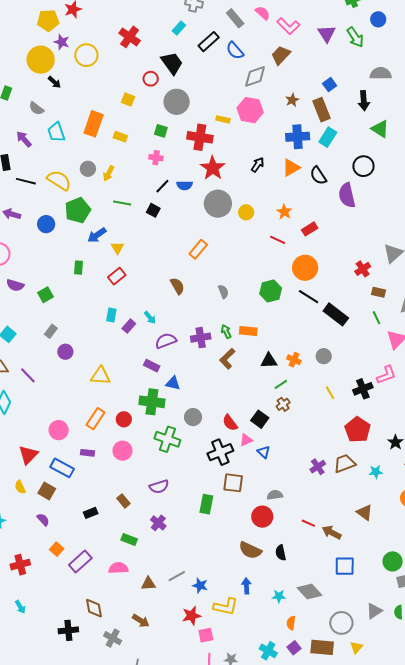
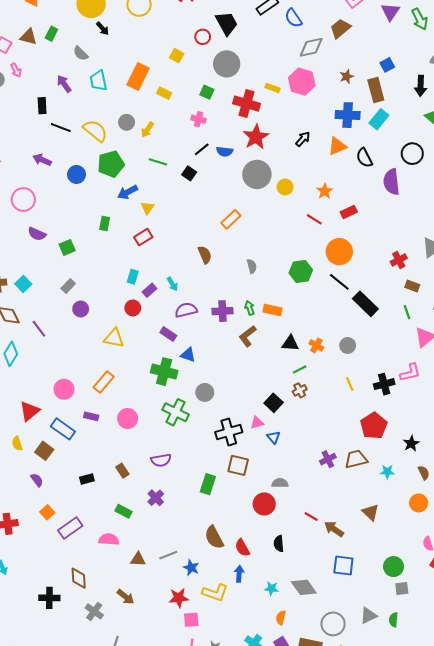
red circle: (124, 419) -> (133, 308), moved
red semicircle: (230, 423) -> (242, 548), moved
brown semicircle: (250, 550) -> (214, 537), moved, turned 30

